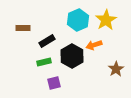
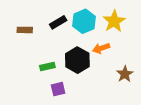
black rectangle: (47, 41) -> (58, 22), moved

